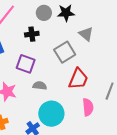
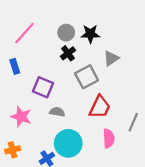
black cross: (32, 34) -> (68, 53), moved, turned -32
gray triangle: (86, 34) -> (111, 58), turned 42

